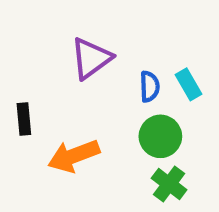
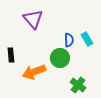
purple triangle: (91, 58) -> (33, 19), moved, turned -35
green circle: (160, 136) -> (60, 58), moved

